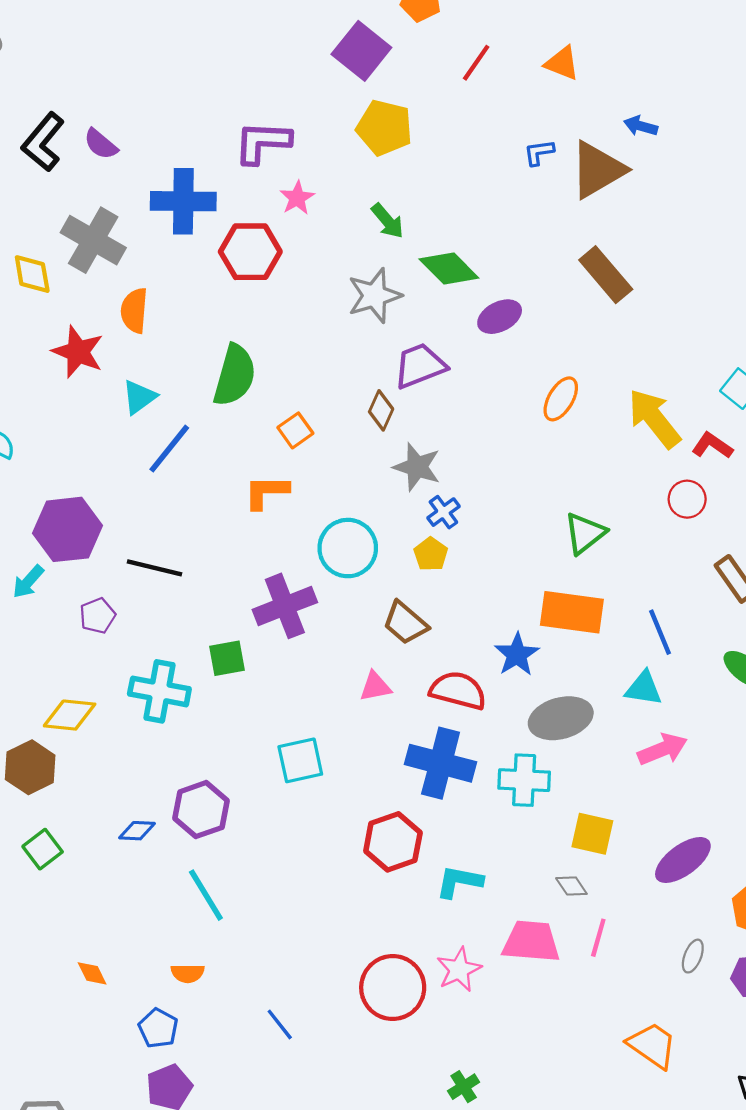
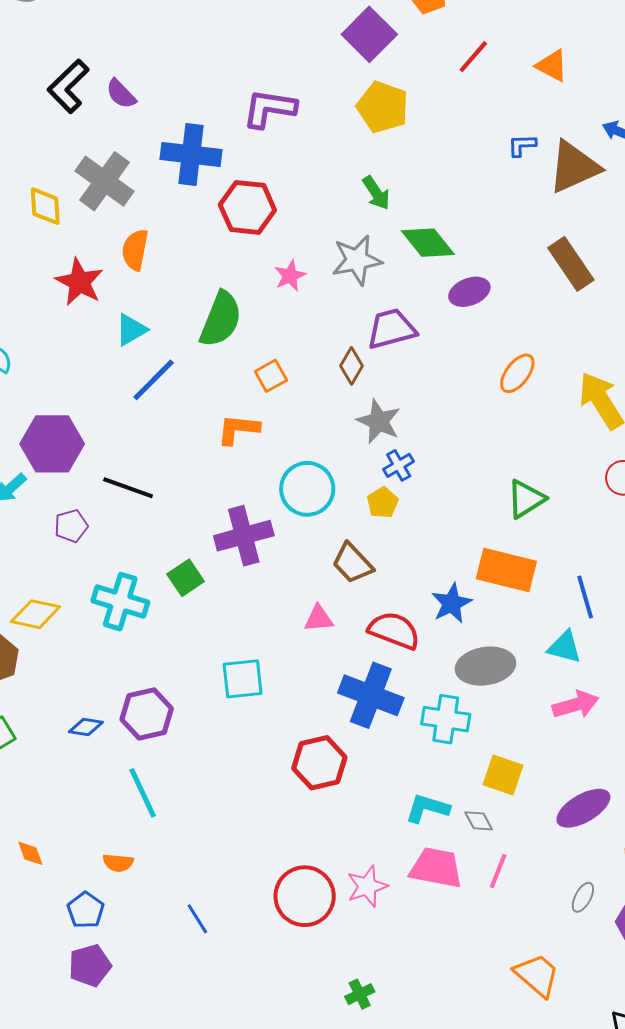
pink star: (297, 198) -> (290, 276), moved
green square: (227, 658) -> (186, 578), turned -30
cyan L-shape: (459, 882) -> (427, 808), moved

